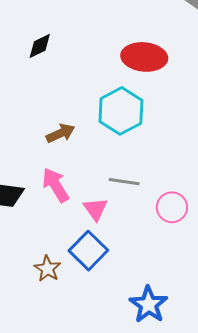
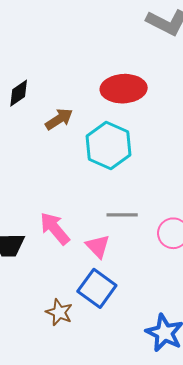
brown arrow: (61, 133) -> (59, 119), moved

